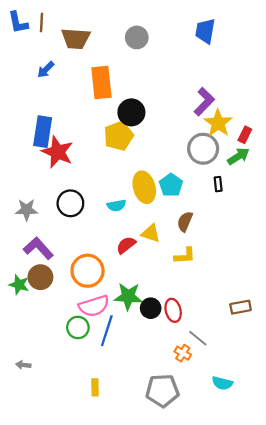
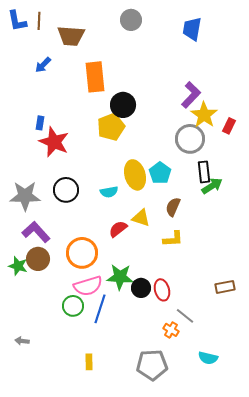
gray circle: (137, 37) -> (131, 20), moved
blue rectangle: (43, 132) -> (40, 123), size x0.5
green arrow: (238, 156) -> (212, 186), moved
black rectangle: (218, 184) -> (204, 172), size x1.5
gray star: (27, 210) -> (25, 196), size x1.4

